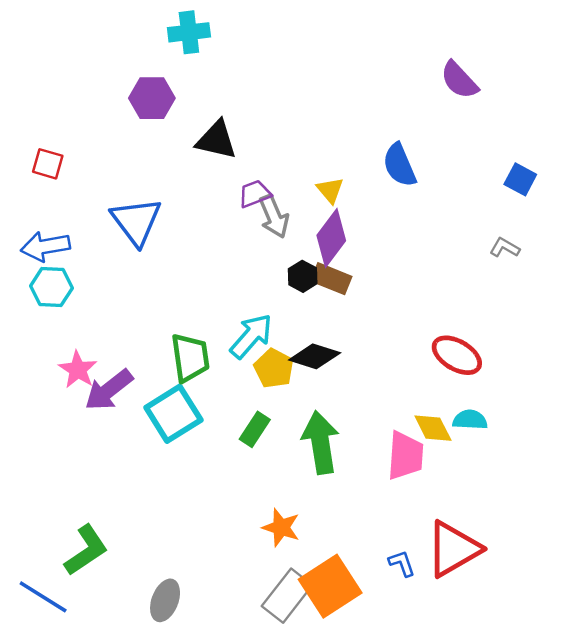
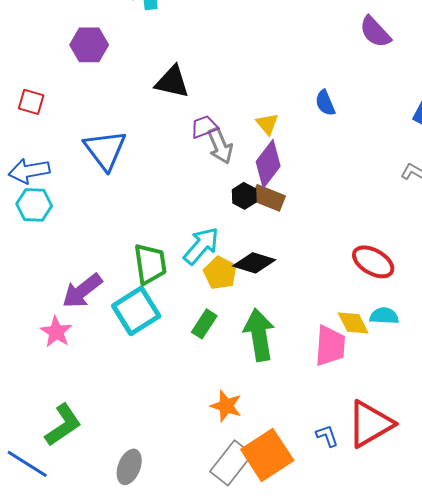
purple hexagon: (152, 98) -> (89, 45), moved
blue semicircle: (399, 165) -> (325, 103), size x0.7
pink star: (78, 370) -> (56, 332), moved

